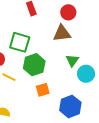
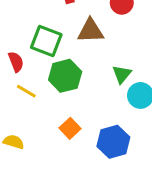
brown triangle: (62, 33) -> (91, 31), moved
orange square: (43, 90) -> (70, 128), moved, turned -32

